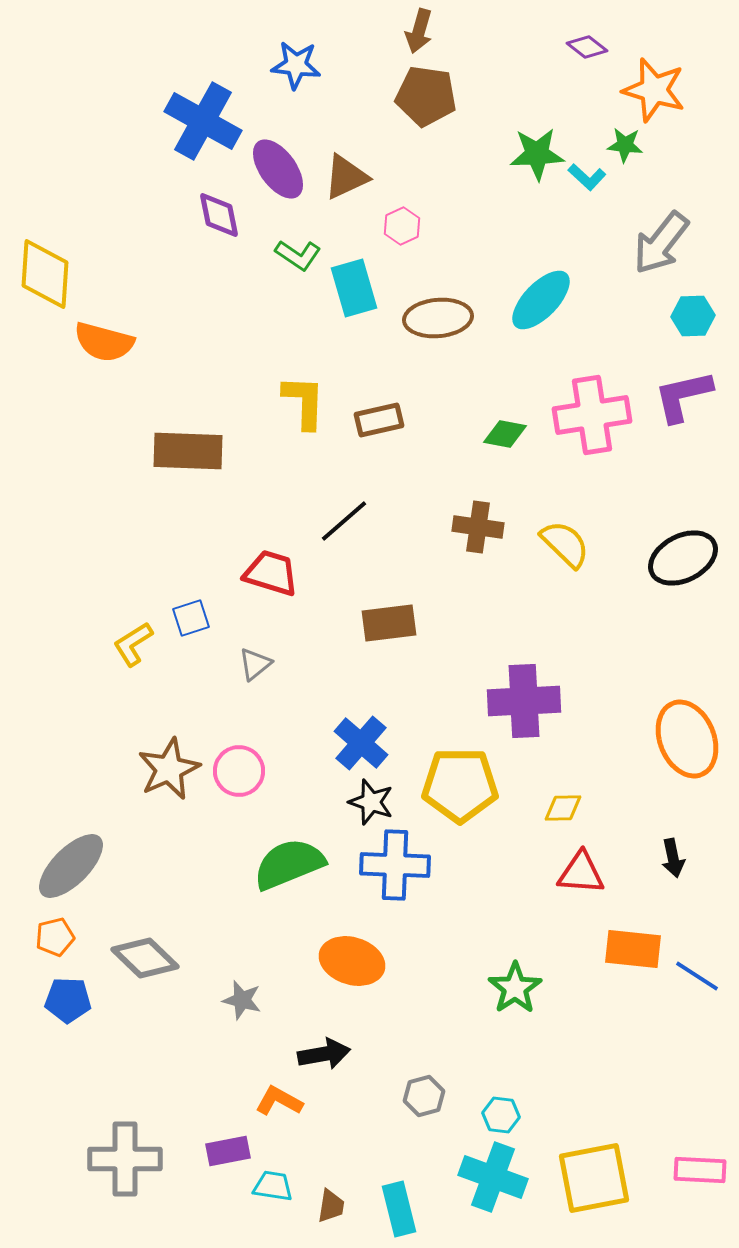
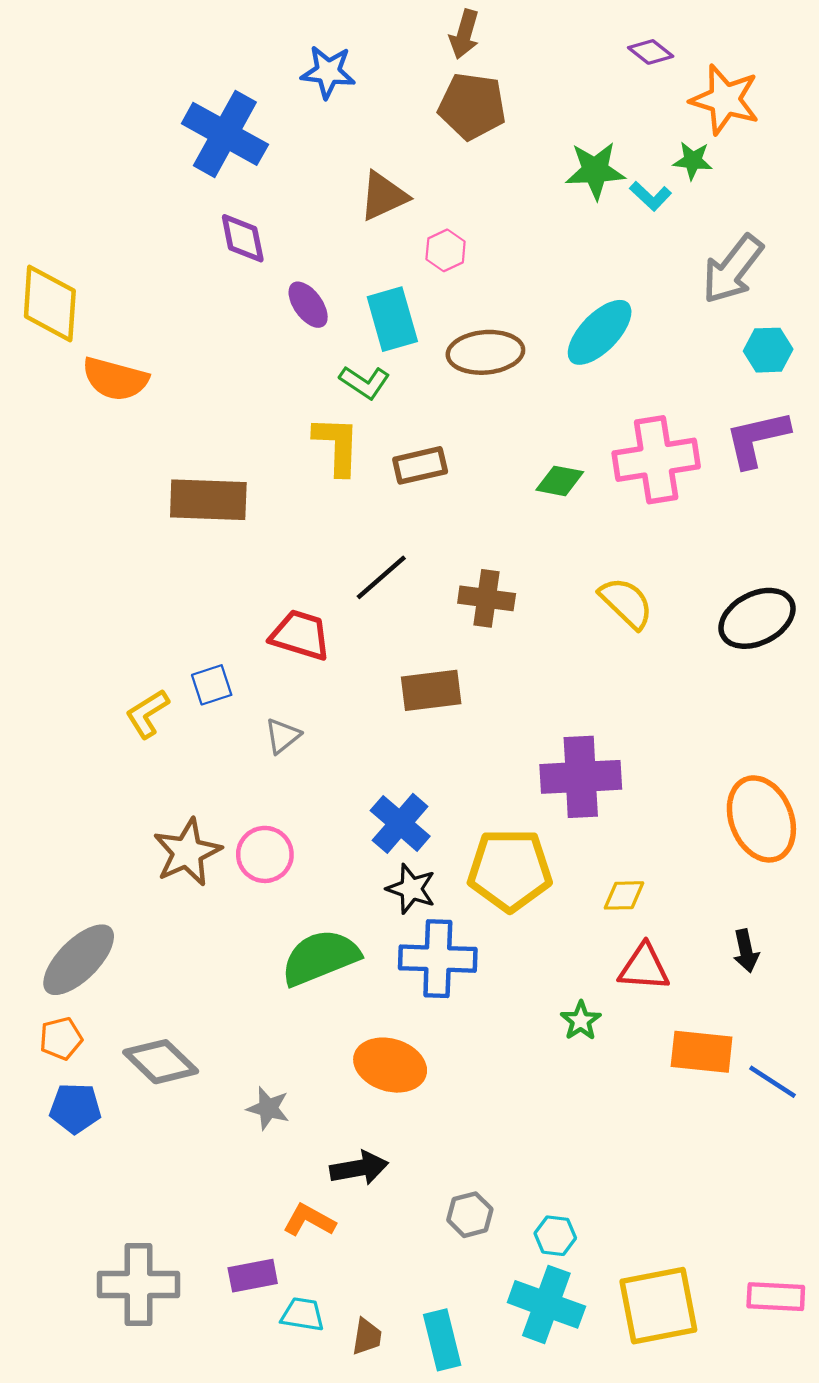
purple ellipse: (278, 169) -> (308, 305), moved, size x0.7
green L-shape: (298, 255) -> (365, 382), moved
brown cross: (478, 527) -> (487, 598), moved
green star: (515, 988) -> (581, 1021), moved, size x0.7

